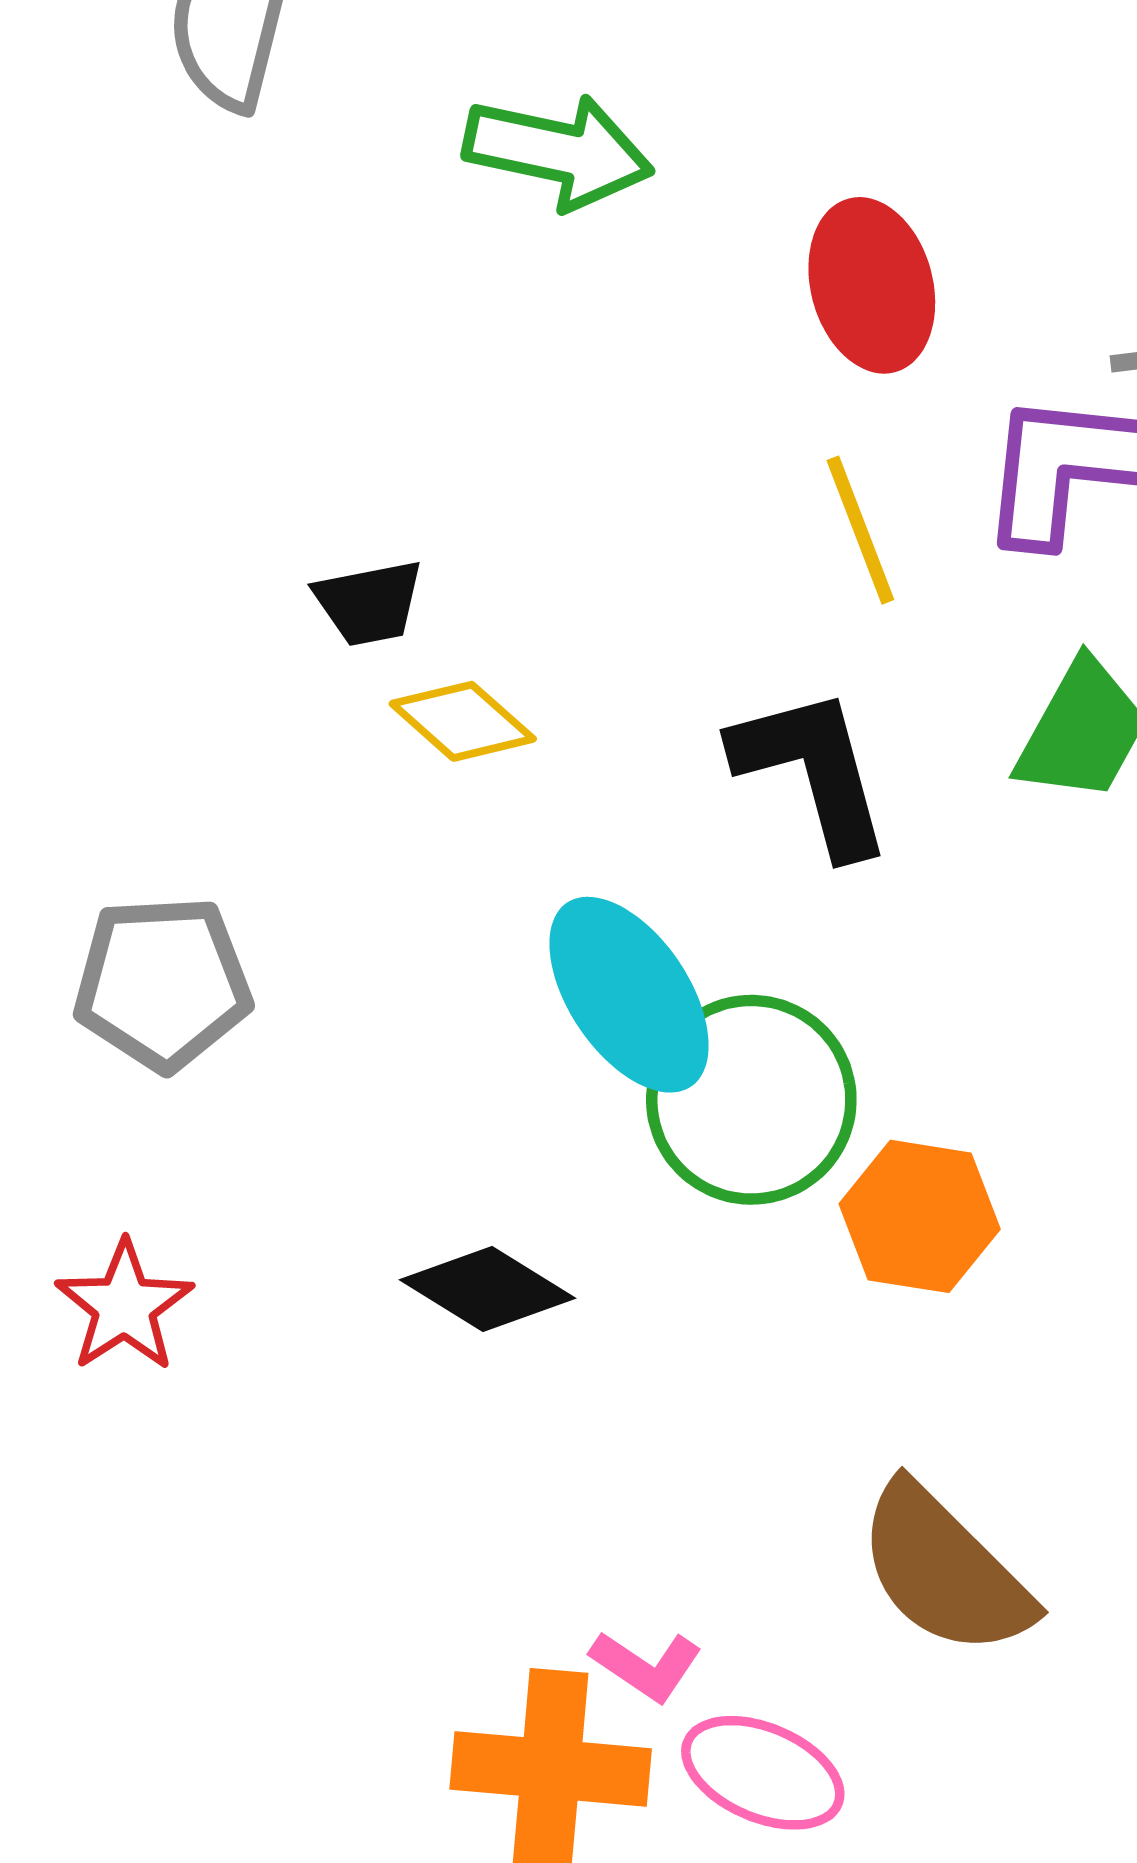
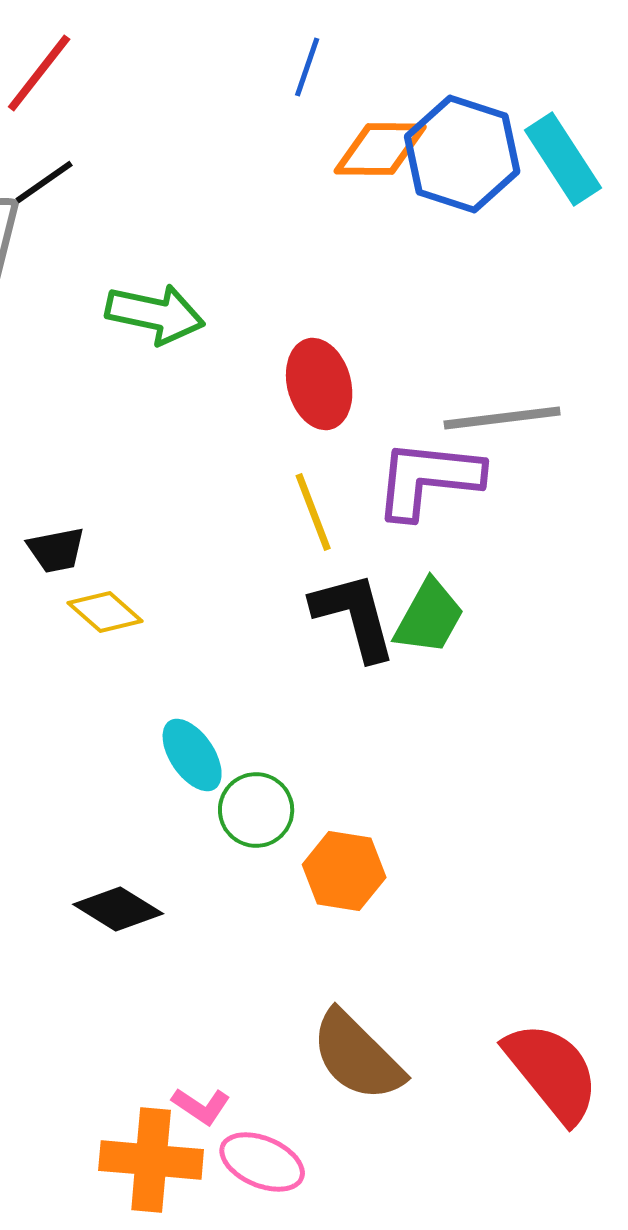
black L-shape: (813, 771) -> (354, 616), moved
cyan ellipse: (629, 995) -> (192, 755), size x0.7
green circle: (751, 1100) -> (256, 810), size x0.7

